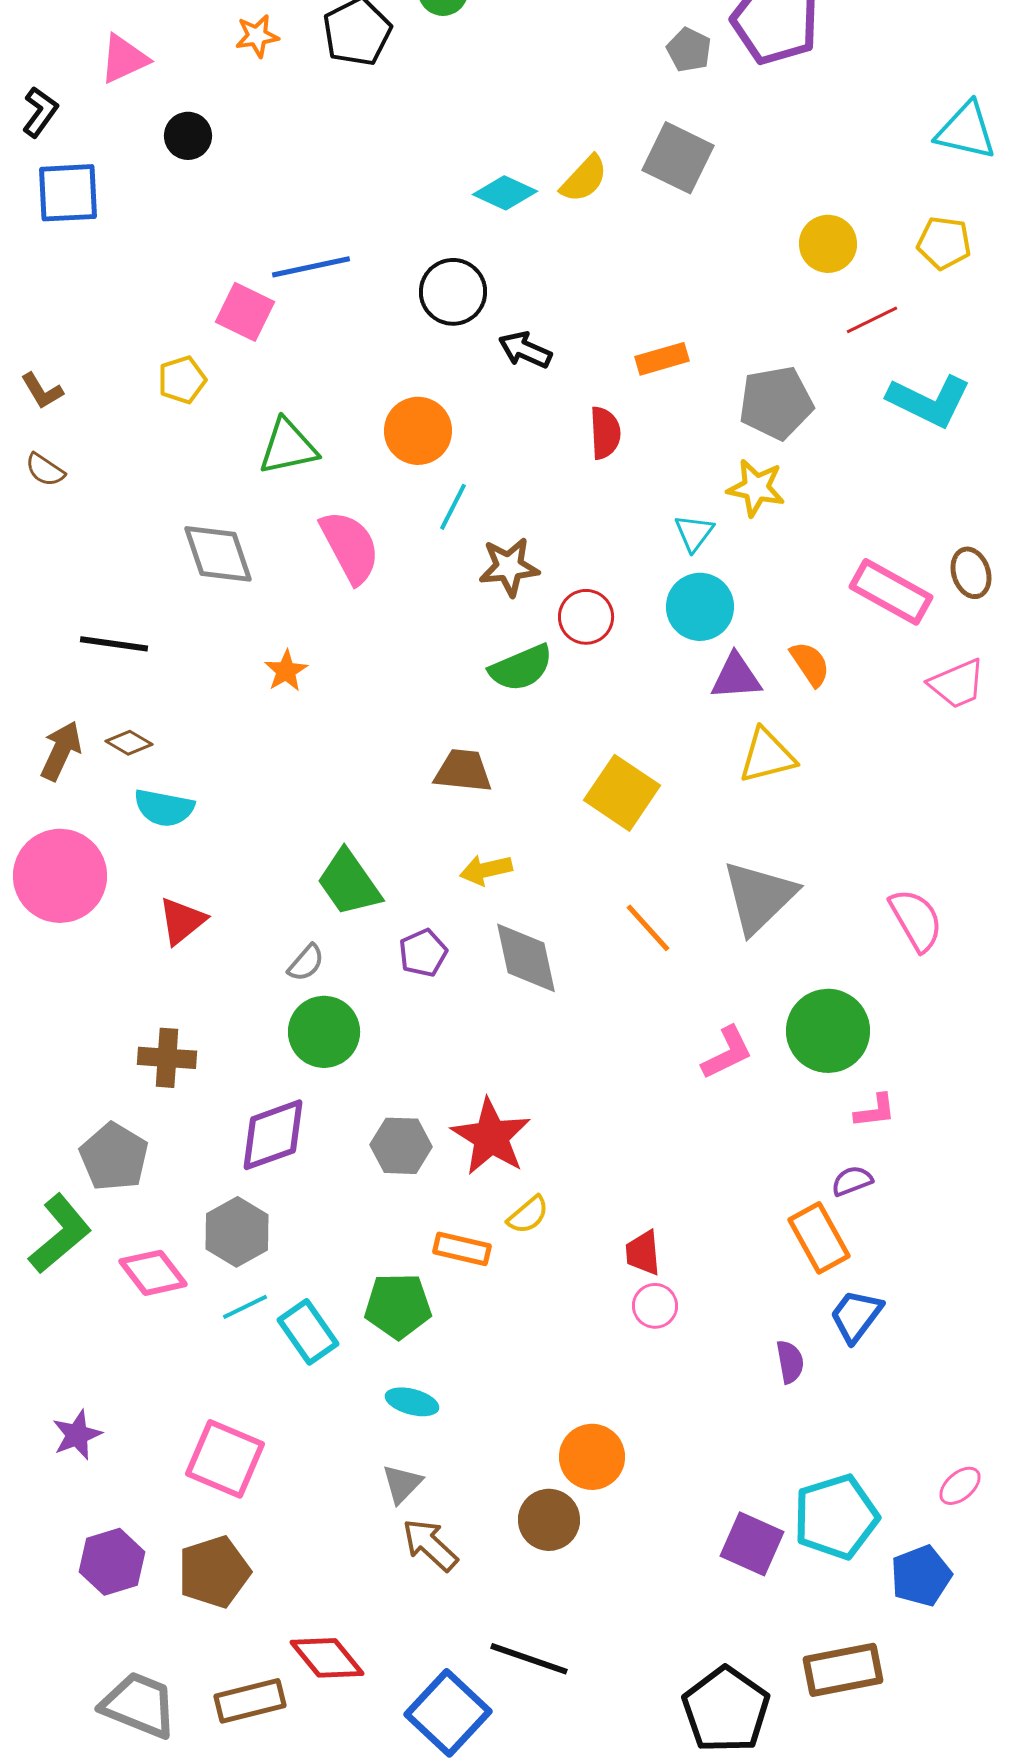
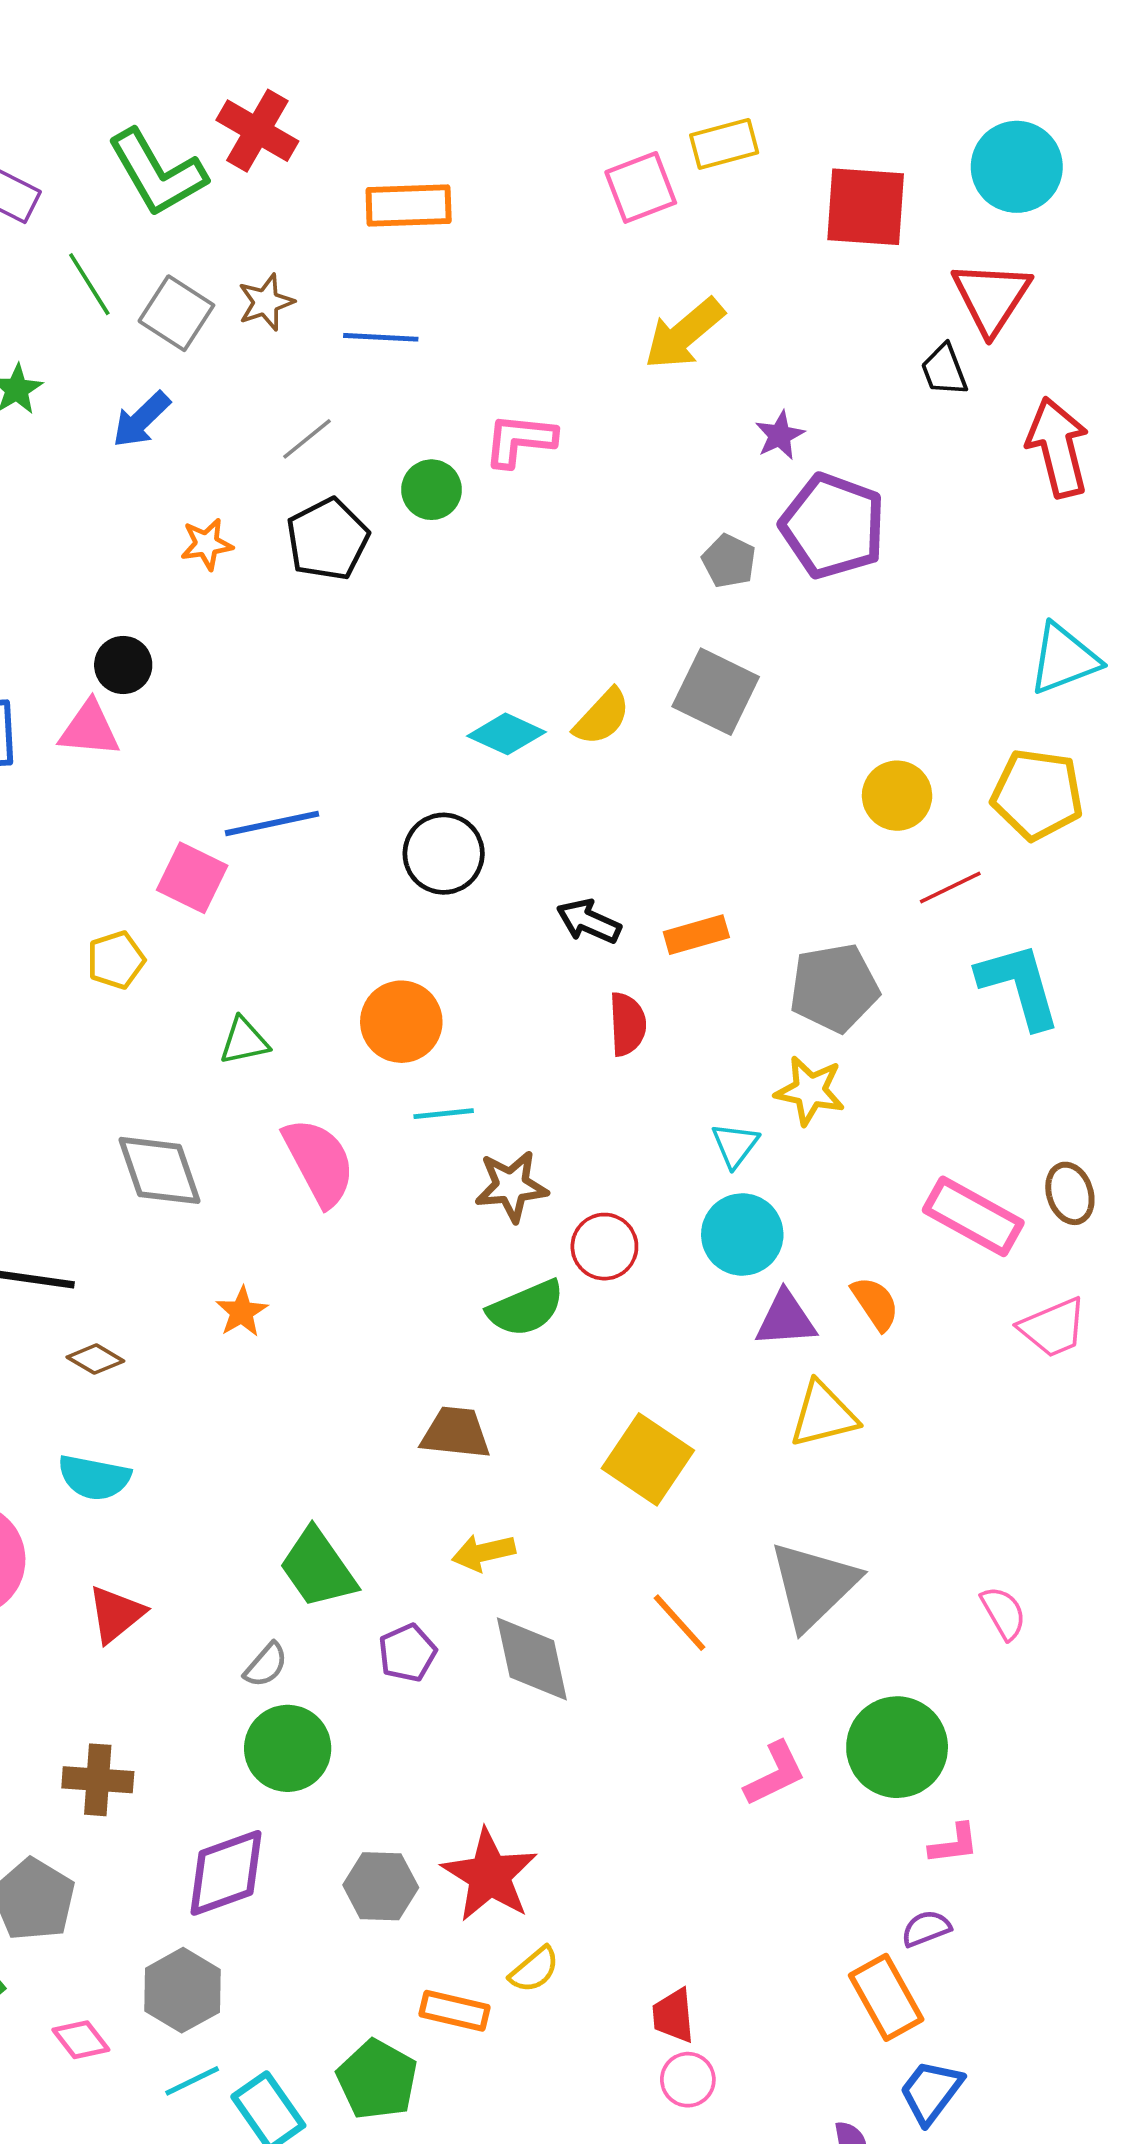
pink triangle: (124, 59) -> (89, 729), moved, turned 30
cyan triangle: (966, 131) -> (1064, 659), turned -34
yellow pentagon: (944, 243) -> (1037, 794), size x1.4
black arrow: (525, 350) -> (589, 921), moved
cyan L-shape: (929, 401) -> (1019, 985), turned -132
green triangle: (288, 447) -> (244, 1041), size x0.7
cyan line: (453, 507) -> (444, 1114), turned 57
brown diamond: (129, 743) -> (95, 1359), moved
pink semicircle: (916, 920) -> (1003, 1613), size x0.7
pink diamond: (153, 1273) -> (81, 2040), size x0.7
green pentagon: (398, 1306) -> (377, 2080), turned 30

